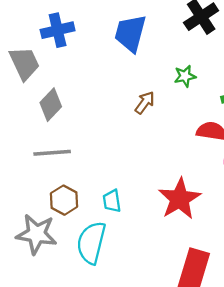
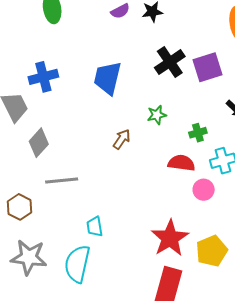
gray line: (52, 153) -> (62, 181), moved
red star: (180, 199) -> (170, 238), moved
brown hexagon: (64, 200) -> (19, 207), moved

